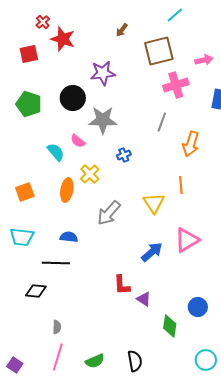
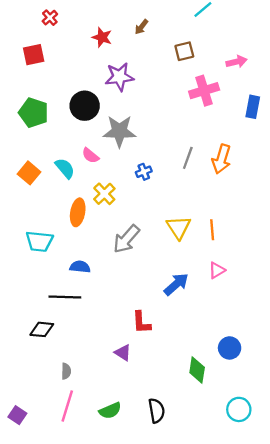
red star: (63, 39) -> (102, 37), moved, size x0.7
brown square: (159, 51) -> (184, 51), size x0.6
gray line: (162, 122) -> (188, 158), moved
orange line: (181, 185) -> (212, 230), moved
orange square: (25, 192) -> (29, 173), moved, turned -30
cyan trapezoid: (22, 237) -> (39, 241), moved
pink triangle: (187, 240) -> (217, 270), size x0.6
purple triangle: (144, 299) -> (123, 353), moved

